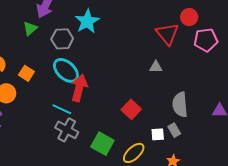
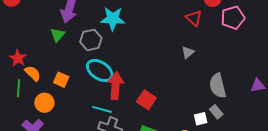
cyan star: (87, 21) -> (113, 19), turned -30
red triangle: (167, 34) -> (194, 18), size x0.7
gray triangle: (156, 67) -> (188, 52), turned -32
red square: (131, 109) -> (146, 100), moved

